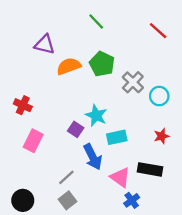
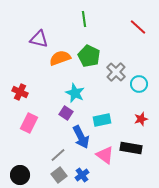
green line: (96, 22) -> (84, 19), turned 35
cyan star: (96, 116) -> (75, 93), moved
blue cross: (132, 200) -> (82, 175), moved

